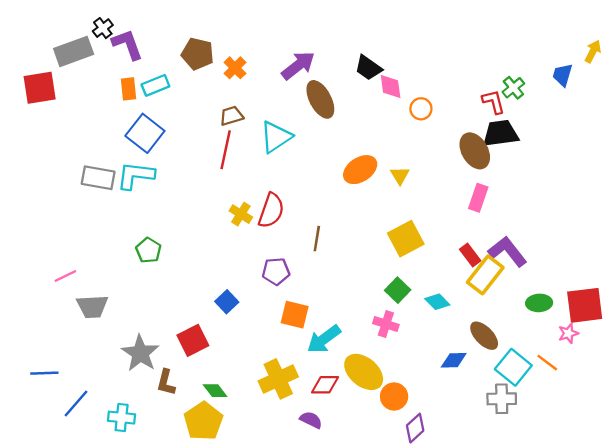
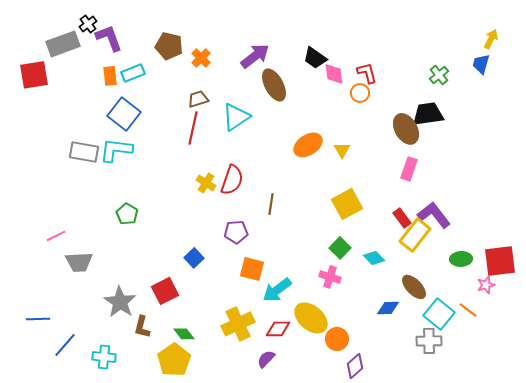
yellow arrow: (593, 51) -> (491, 39), moved
red L-shape: (493, 102) -> (367, 73), moved
purple semicircle: (311, 420) -> (266, 359), turned -72

